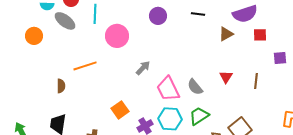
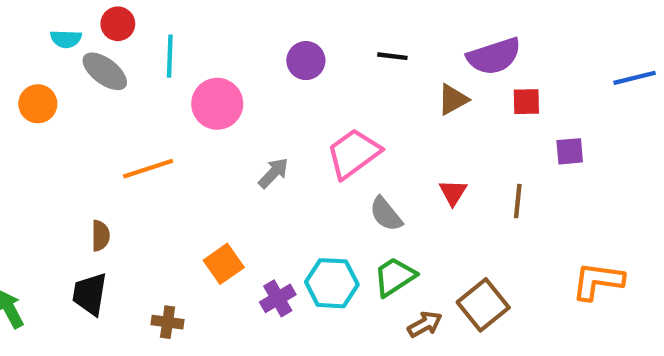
brown semicircle: (61, 86) -> (101, 236), moved
pink trapezoid: (168, 89) -> (353, 154), moved, turned 80

